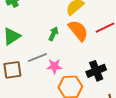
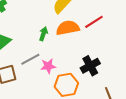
orange semicircle: (78, 31) -> (68, 28), turned -55

